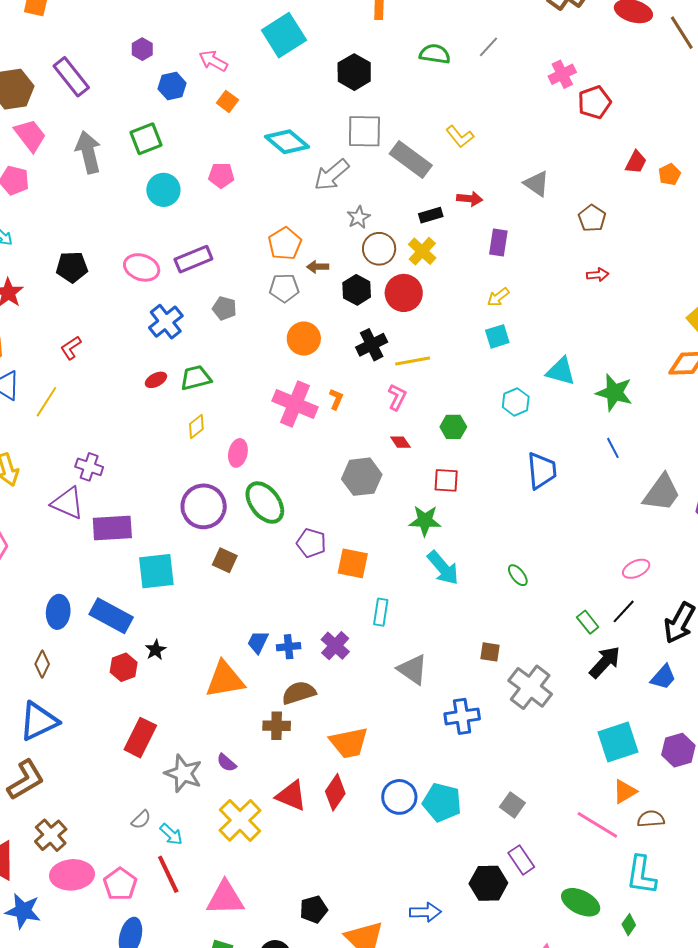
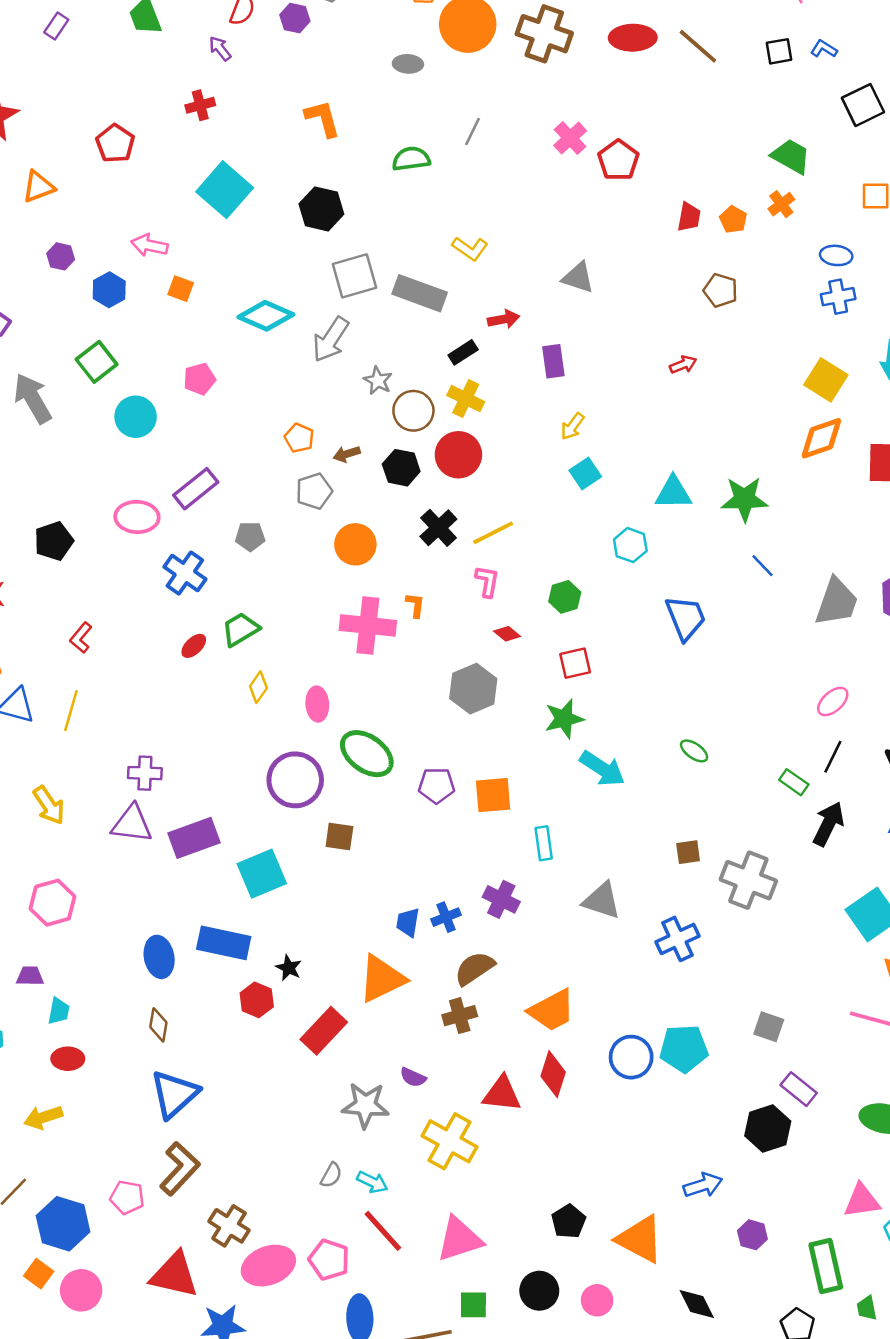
brown pentagon: (592, 218) -> (721, 290), moved
orange pentagon: (285, 244) -> (299, 438), size x0.7
red rectangle: (140, 738) -> (324, 1031), moved, turned 33

